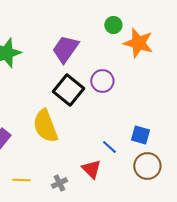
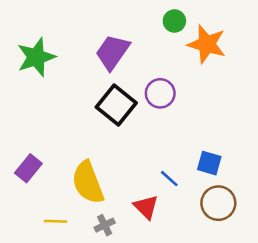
yellow semicircle: (45, 126) -> (88, 182), moved

